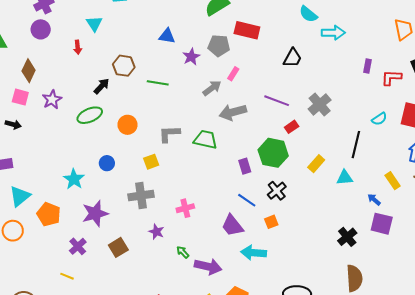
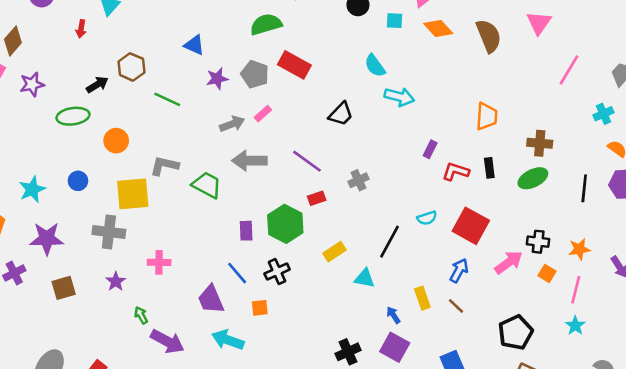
gray cross: (320, 104) -> (359, 180), size x0.7
yellow square: (151, 162) -> (133, 194), size x1.8

